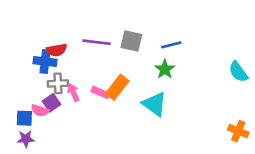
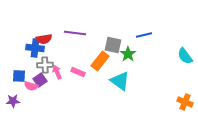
gray square: (131, 41) -> (113, 45), moved
blue line: (171, 45) -> (144, 35), moved
orange rectangle: (117, 87) -> (100, 61), moved
blue square: (24, 118) -> (19, 76), moved
purple star: (26, 139) -> (13, 101), moved

